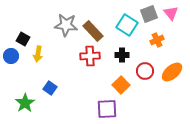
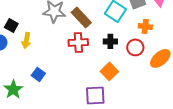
orange cross: (157, 40) -> (145, 26), turned 32
red circle: (145, 71) -> (135, 47), moved

